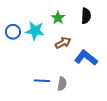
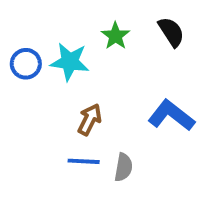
black semicircle: (86, 16) -> (171, 32), turned -35
brown arrow: (63, 43) -> (90, 120), moved, turned -35

